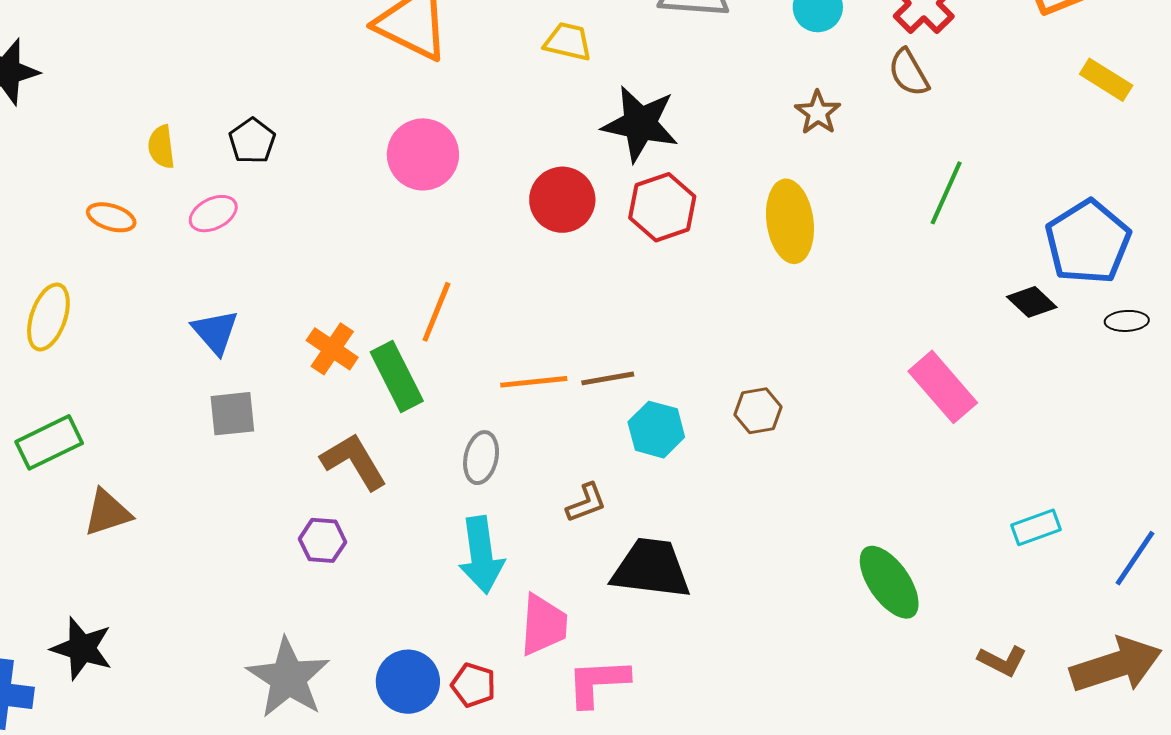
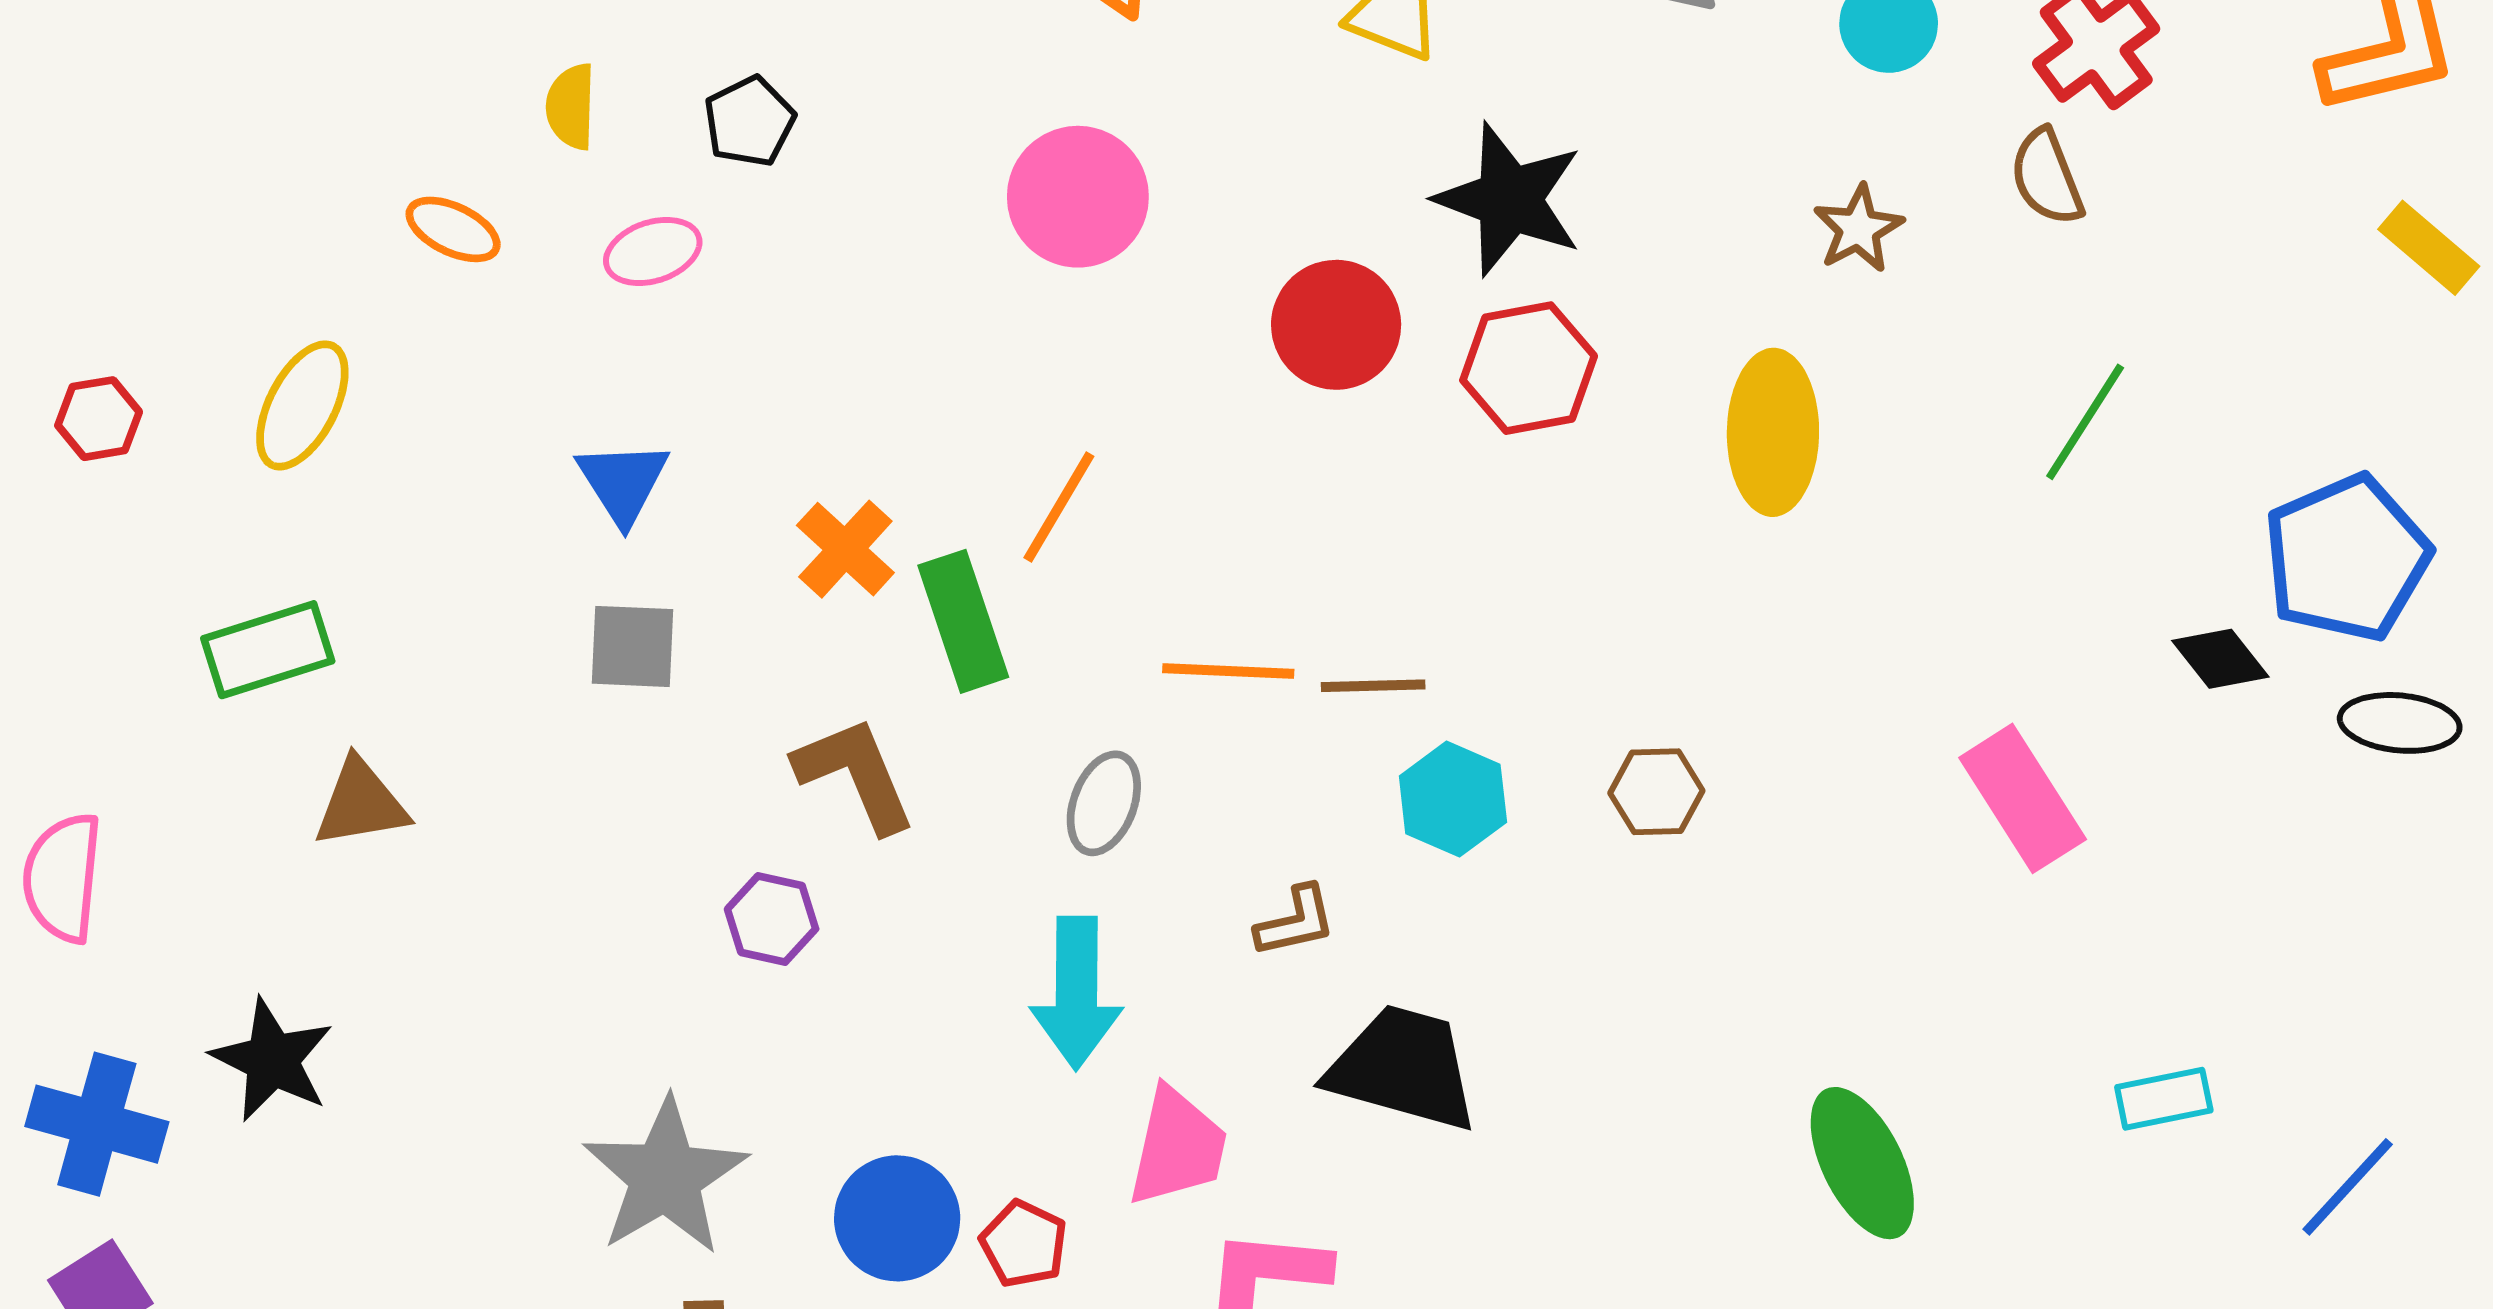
black ellipse: (1127, 321) -> (2400, 723), size x1.4

